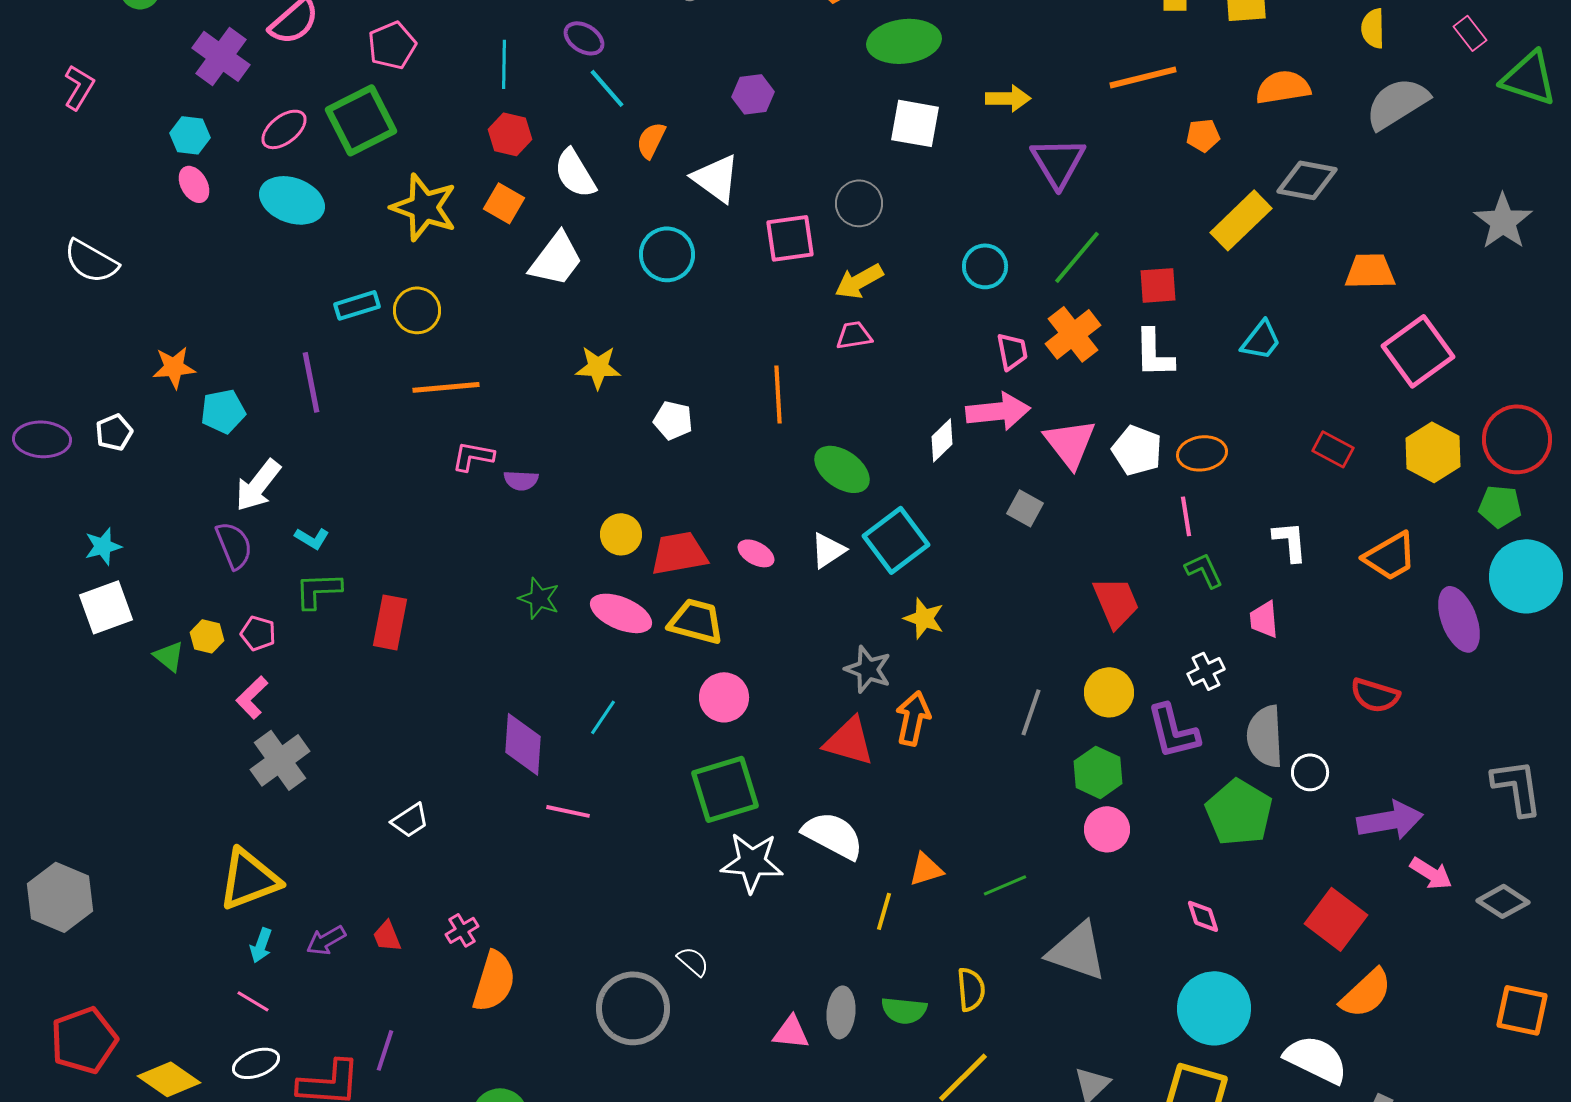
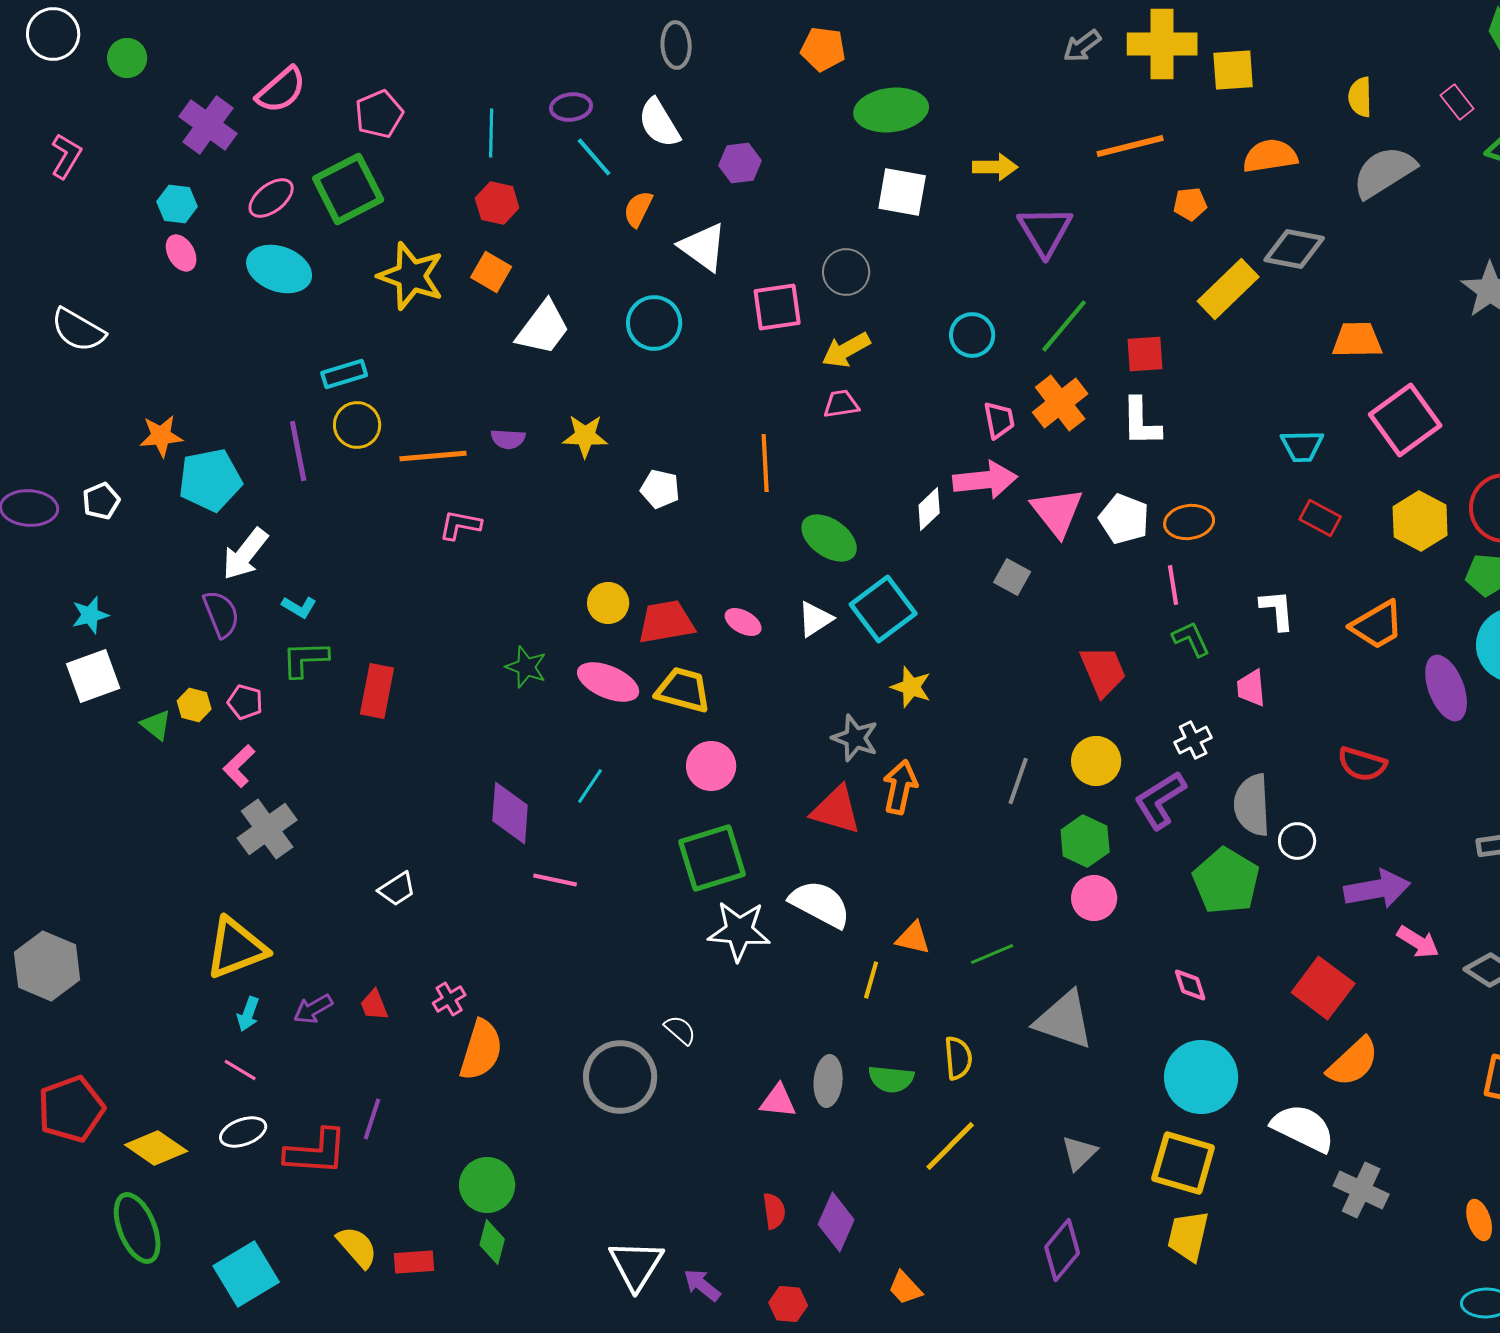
purple ellipse: (584, 38) -> (571, 107), turned -39
white semicircle: (575, 173) -> (659, 123), moved
yellow circle: (417, 310) -> (357, 425), moved
cyan trapezoid: (1261, 340) -> (1302, 446), moved, turned 51
cyan pentagon: (223, 411) -> (210, 480), size x1.4
purple semicircle: (521, 480) -> (508, 439), moved
purple L-shape: (1173, 731) -> (1160, 800), turned 72
orange triangle: (926, 869) -> (913, 938), turned 30

